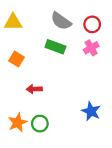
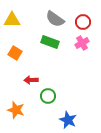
blue star: (91, 111) -> (68, 120), moved
orange star: (18, 122) -> (16, 110), turned -30
green circle: (40, 124) -> (48, 96), moved

